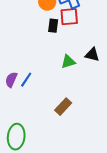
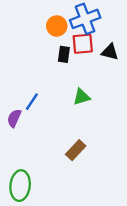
black triangle: (92, 55) -> (110, 52), moved
blue line: (26, 80) -> (32, 102), moved

